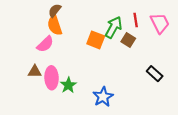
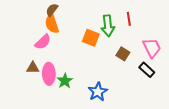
pink trapezoid: (160, 23) -> (152, 48), moved
green arrow: (114, 27) -> (108, 26), turned 145
brown square: (128, 40) -> (123, 54), moved

